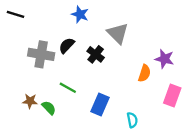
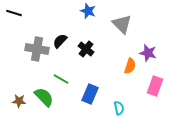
blue star: (80, 14) -> (88, 11), moved
gray triangle: (118, 33) -> (122, 24), moved
brown star: (30, 101) -> (19, 101), moved
green semicircle: (49, 108) -> (44, 97), size x1.5

